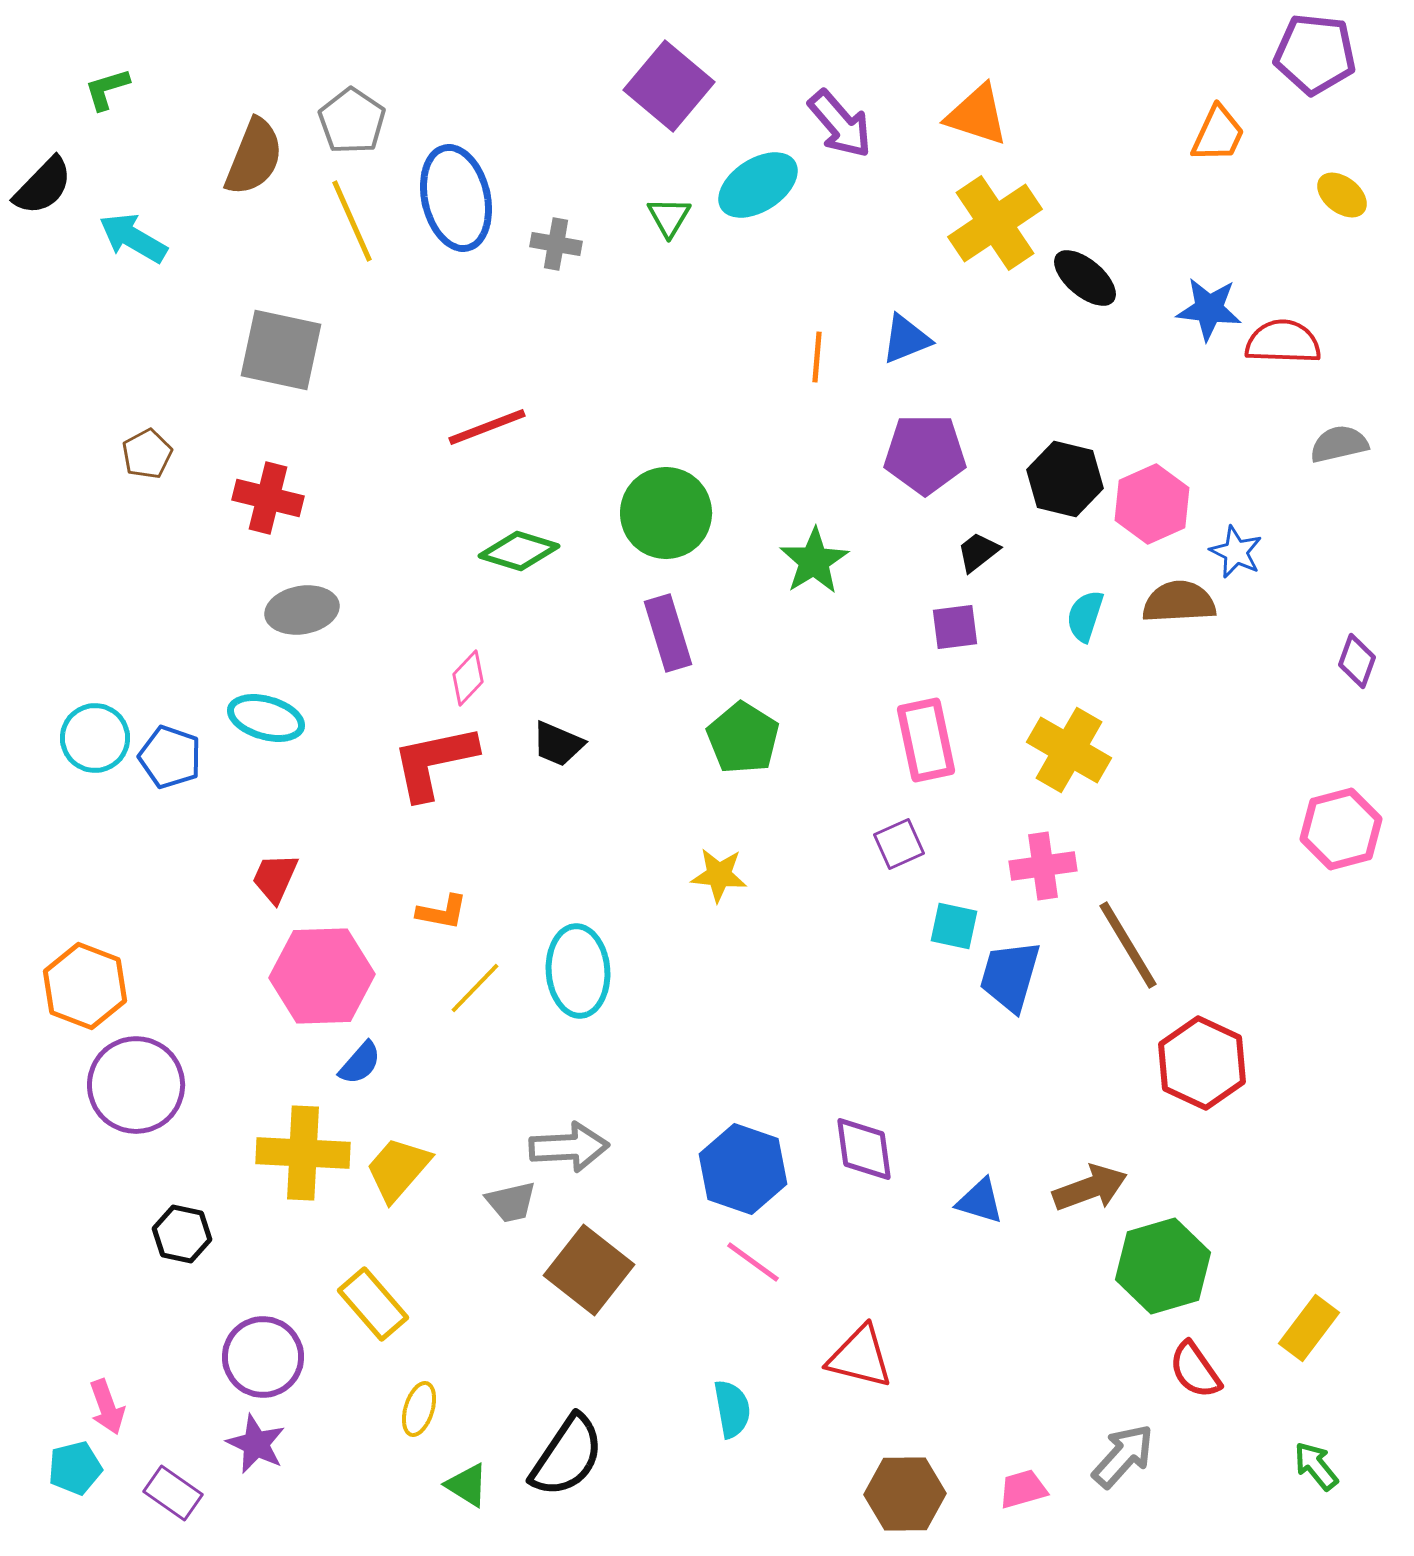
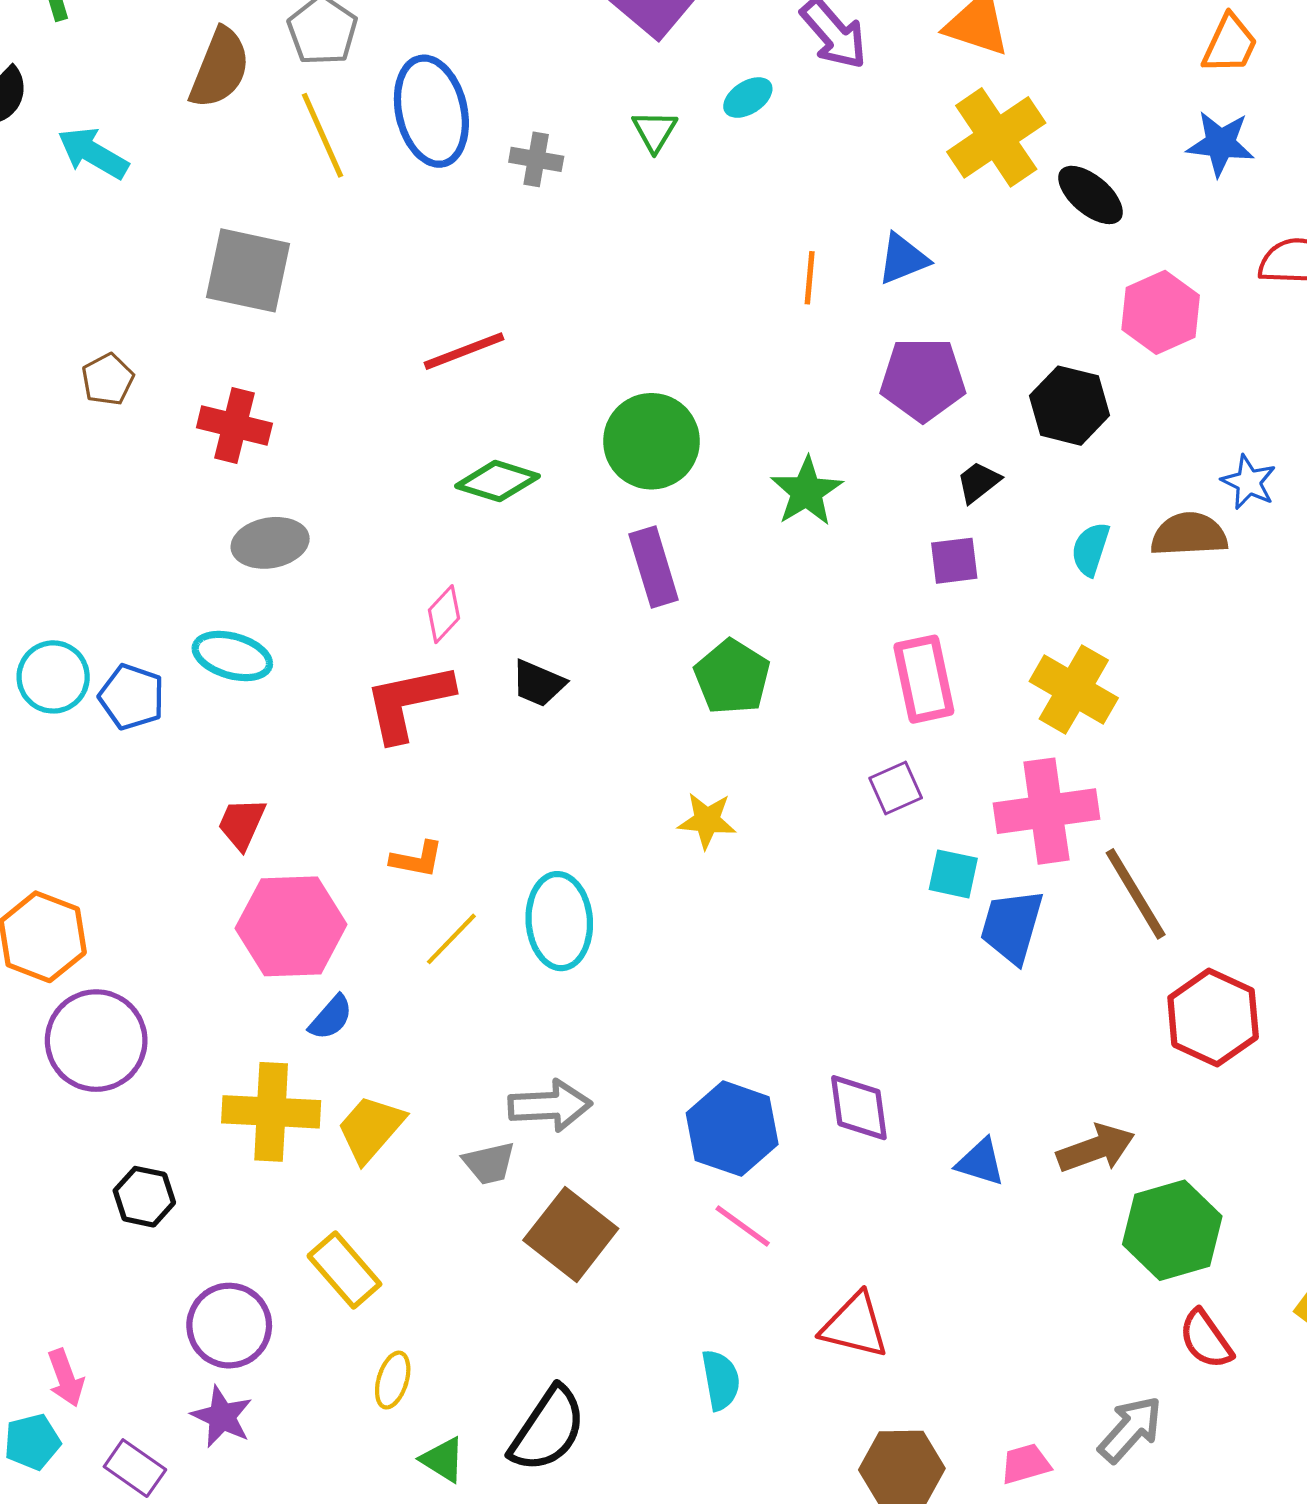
cyan ellipse: (758, 185) -> (748, 98), size x0.6
blue star: (1209, 309) -> (1220, 144), moved
pink hexagon: (1152, 504) -> (1161, 312), moved
pink cross: (1043, 866) -> (1046, 811), size x1.5

